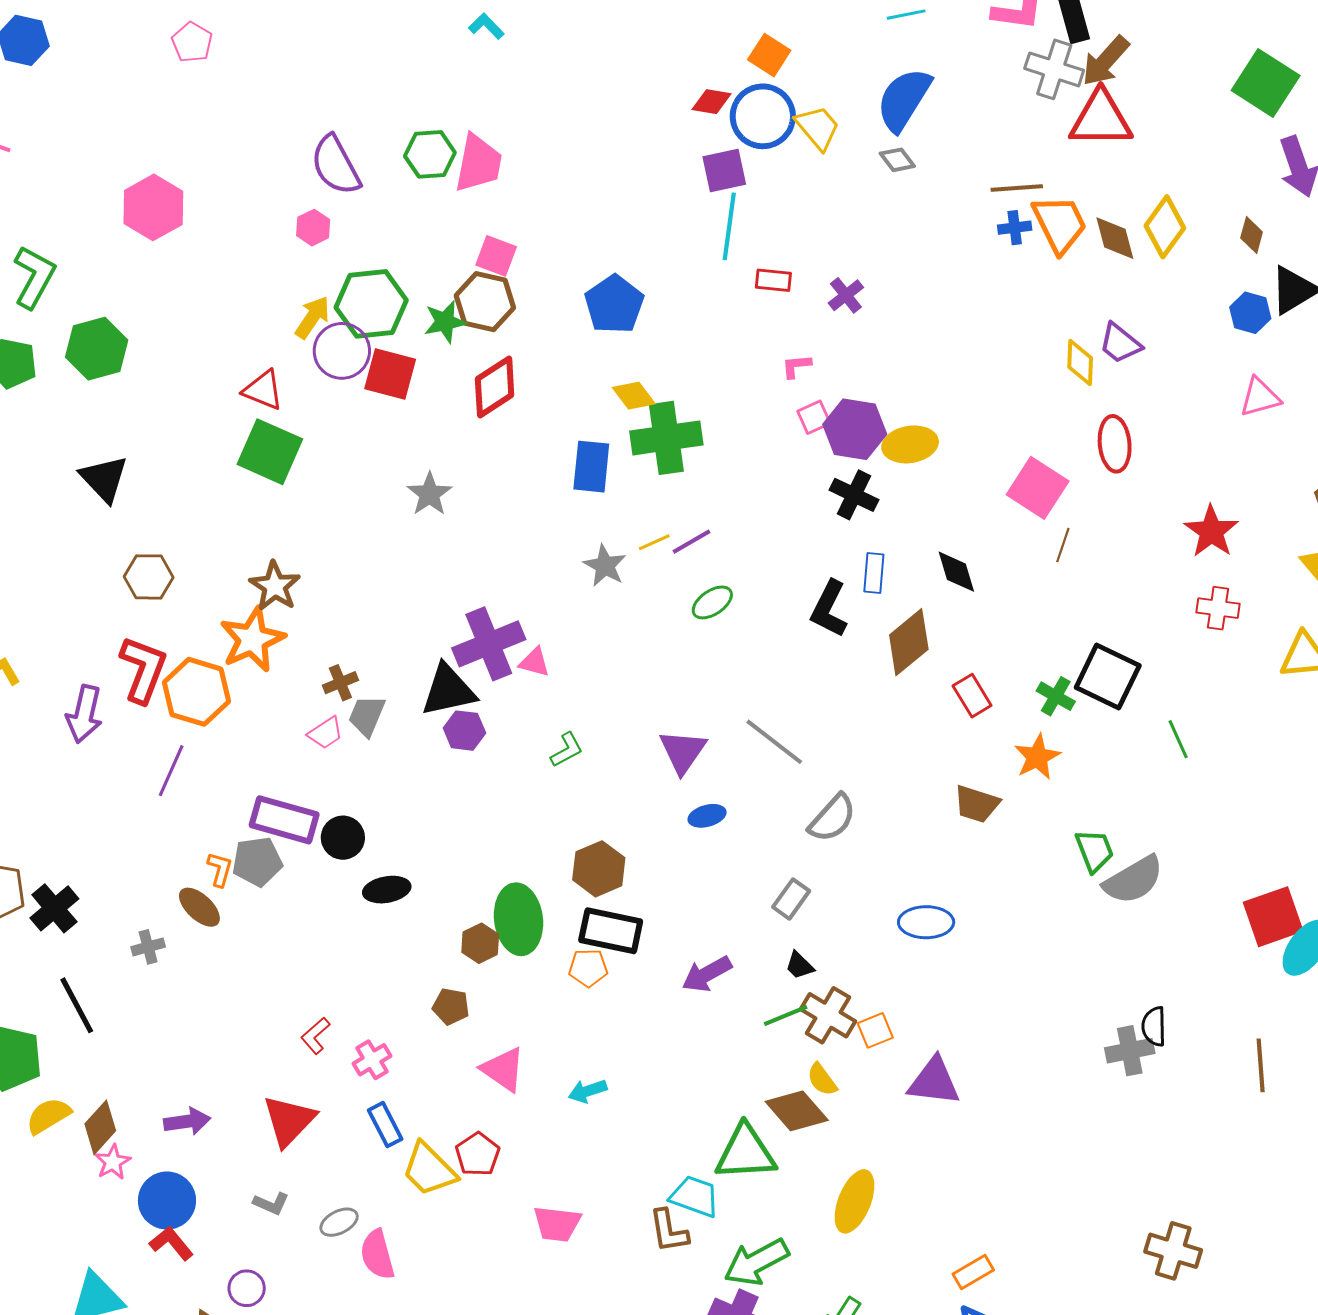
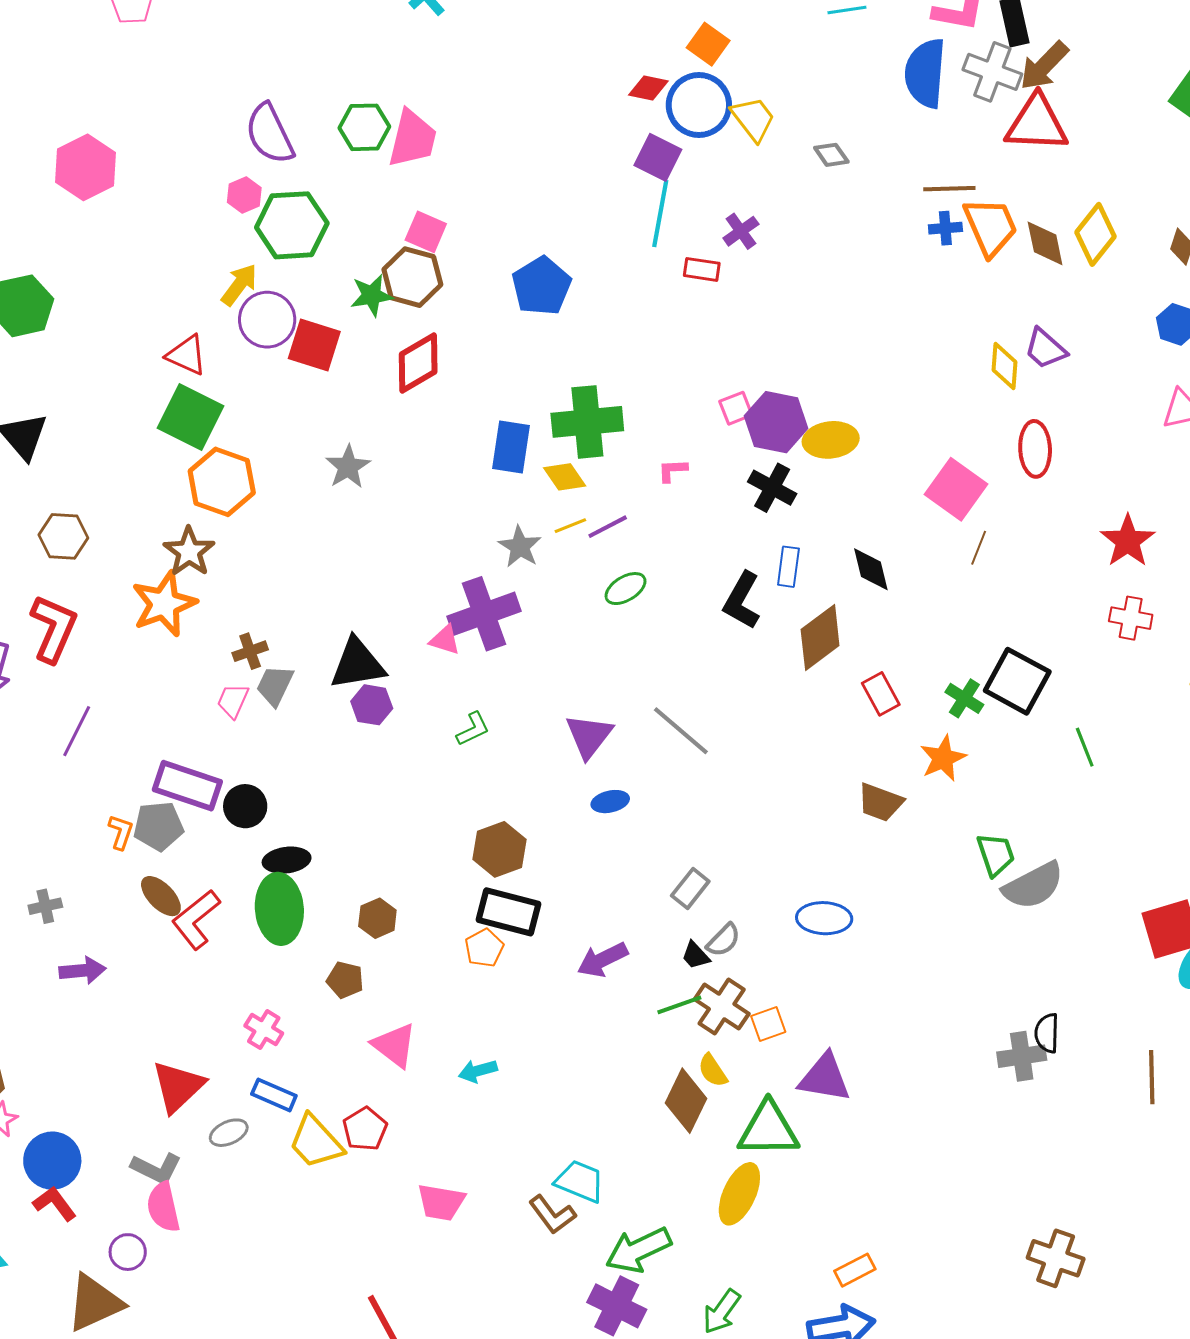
blue semicircle: (904, 100) -> (925, 73), moved, turned -30
purple square: (724, 171) -> (658, 157), turned 36
purple cross: (846, 295) -> (741, 231), moved
green hexagon: (371, 304) -> (292, 225), moved
pink L-shape: (796, 366) -> (672, 470), moved
yellow diamond: (634, 396) -> (565, 477), moved
purple cross: (489, 644) -> (484, 614), moved
orange hexagon: (196, 692) -> (222, 482), moved
pink trapezoid: (326, 733) -> (233, 701), turned 144
gray semicircle: (832, 818) -> (723, 940), moved, size x0.7
brown ellipse: (199, 907) -> (161, 896), moved
green ellipse: (518, 919) -> (279, 909), moved
orange pentagon: (588, 968) -> (484, 948), turned -30
red L-shape: (315, 1036) -> (196, 919), moved, size x1.6
pink cross: (372, 1060) -> (264, 1030), turned -30
brown diamond: (797, 1111) -> (686, 1101), turned 64
purple arrow: (187, 1121) -> (82, 971), moved
blue rectangle: (385, 1125) -> (274, 1095), turned -42
green triangle: (746, 1153) -> (768, 1129), moved
gray L-shape: (271, 1204) -> (156, 1168), size x1.4
gray ellipse: (339, 1222) -> (229, 1133), moved
brown L-shape: (669, 1231) -> (552, 1215), turned -30
pink semicircle: (377, 1255) -> (163, 1207), moved

